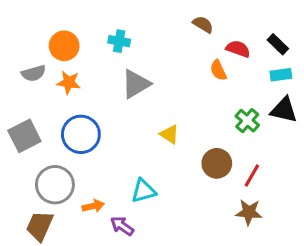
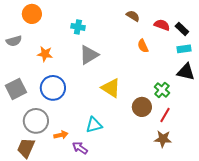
orange circle: (64, 46) -> (32, 14), moved
red semicircle: (238, 49) -> (162, 25), moved
gray semicircle: (34, 73) -> (14, 41), moved
green cross: (247, 121) -> (162, 90), moved
yellow triangle: (169, 134) -> (111, 88), size x1.5

